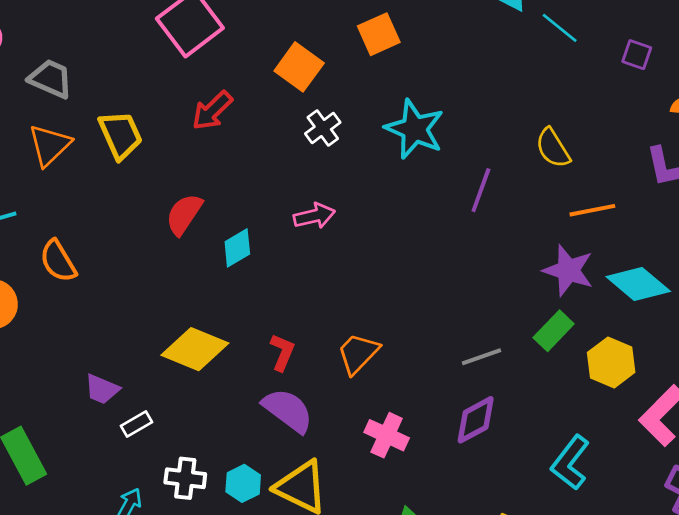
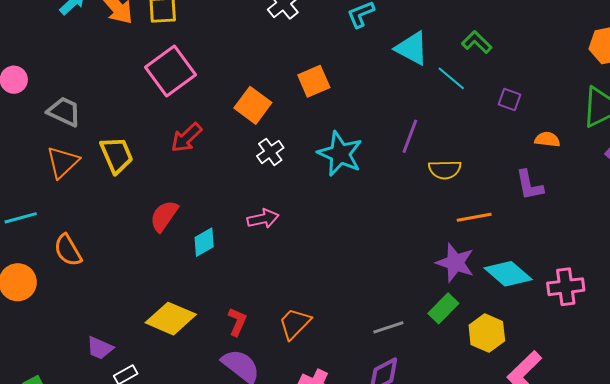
yellow semicircle: (553, 148) -> (445, 170), turned -60
purple line: (481, 190) -> (410, 136), moved

